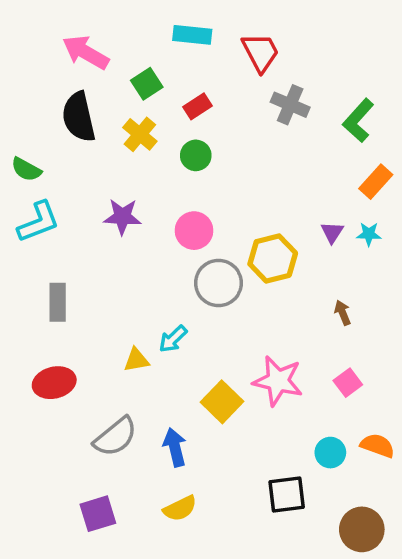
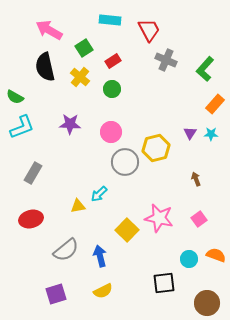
gray rectangle: (58, 302) -> (33, 173), turned 30

